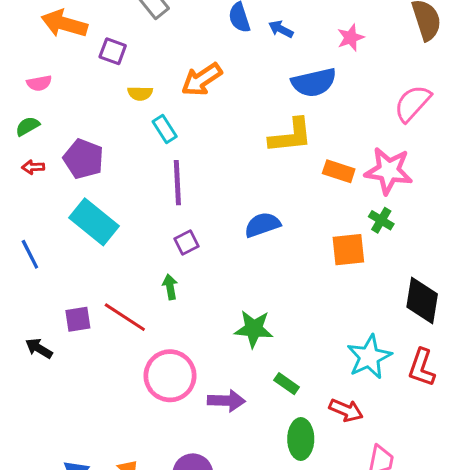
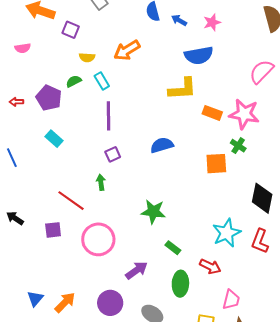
pink star: (351, 38) -> (212, 22), moved
green semicircle: (27, 126) -> (74, 81), moved
cyan rectangle: (94, 222) -> (54, 139), size x0.6
purple square: (78, 319) -> (53, 230), moved
purple arrow: (226, 401) -> (136, 270), moved, turned -40

